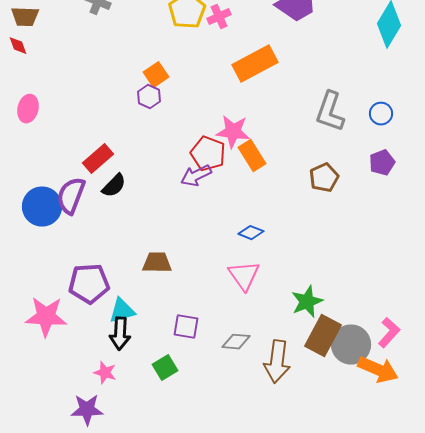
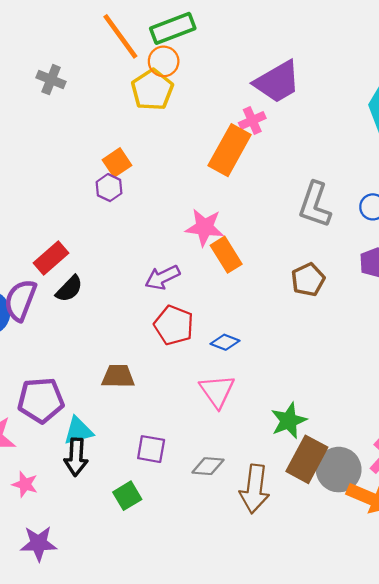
pink cross: (219, 17) -> (252, 121), moved
orange rectangle: (255, 64) -> (230, 150), turned -33
red pentagon: (208, 154) -> (174, 325), moved
pink star: (105, 373) -> (25, 484), moved

